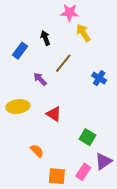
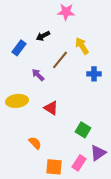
yellow arrow: (83, 33) -> (82, 46), moved
black arrow: (45, 38) -> (43, 36), turned -96
blue cross: (99, 78) -> (94, 74), turned -32

